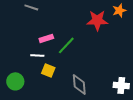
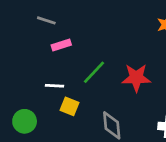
red star: (97, 20) -> (136, 78), moved
pink rectangle: (46, 38) -> (61, 45), moved

